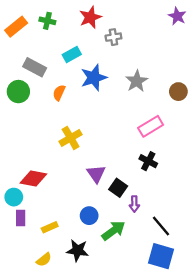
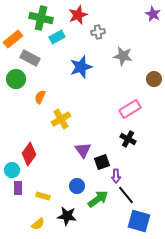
green cross: (47, 21) -> (41, 18), size x1.6
orange rectangle: (16, 27) -> (13, 39), moved
cyan rectangle: (72, 54) -> (57, 37), moved
gray star: (137, 81) -> (123, 56), moved, turned -30
orange semicircle: (59, 93) -> (40, 97), moved
red diamond: (33, 178) -> (29, 154), turned -65
black square: (118, 188) -> (102, 162), turned 35
black line: (161, 226) -> (126, 195), moved
yellow rectangle: (50, 227) -> (43, 196), turned 40

